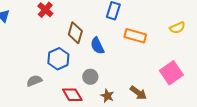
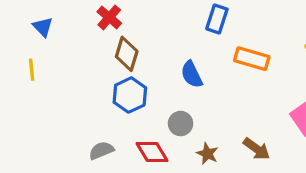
brown diamond: (75, 33) -> (127, 54), moved
gray semicircle: (34, 81) -> (101, 150), moved

